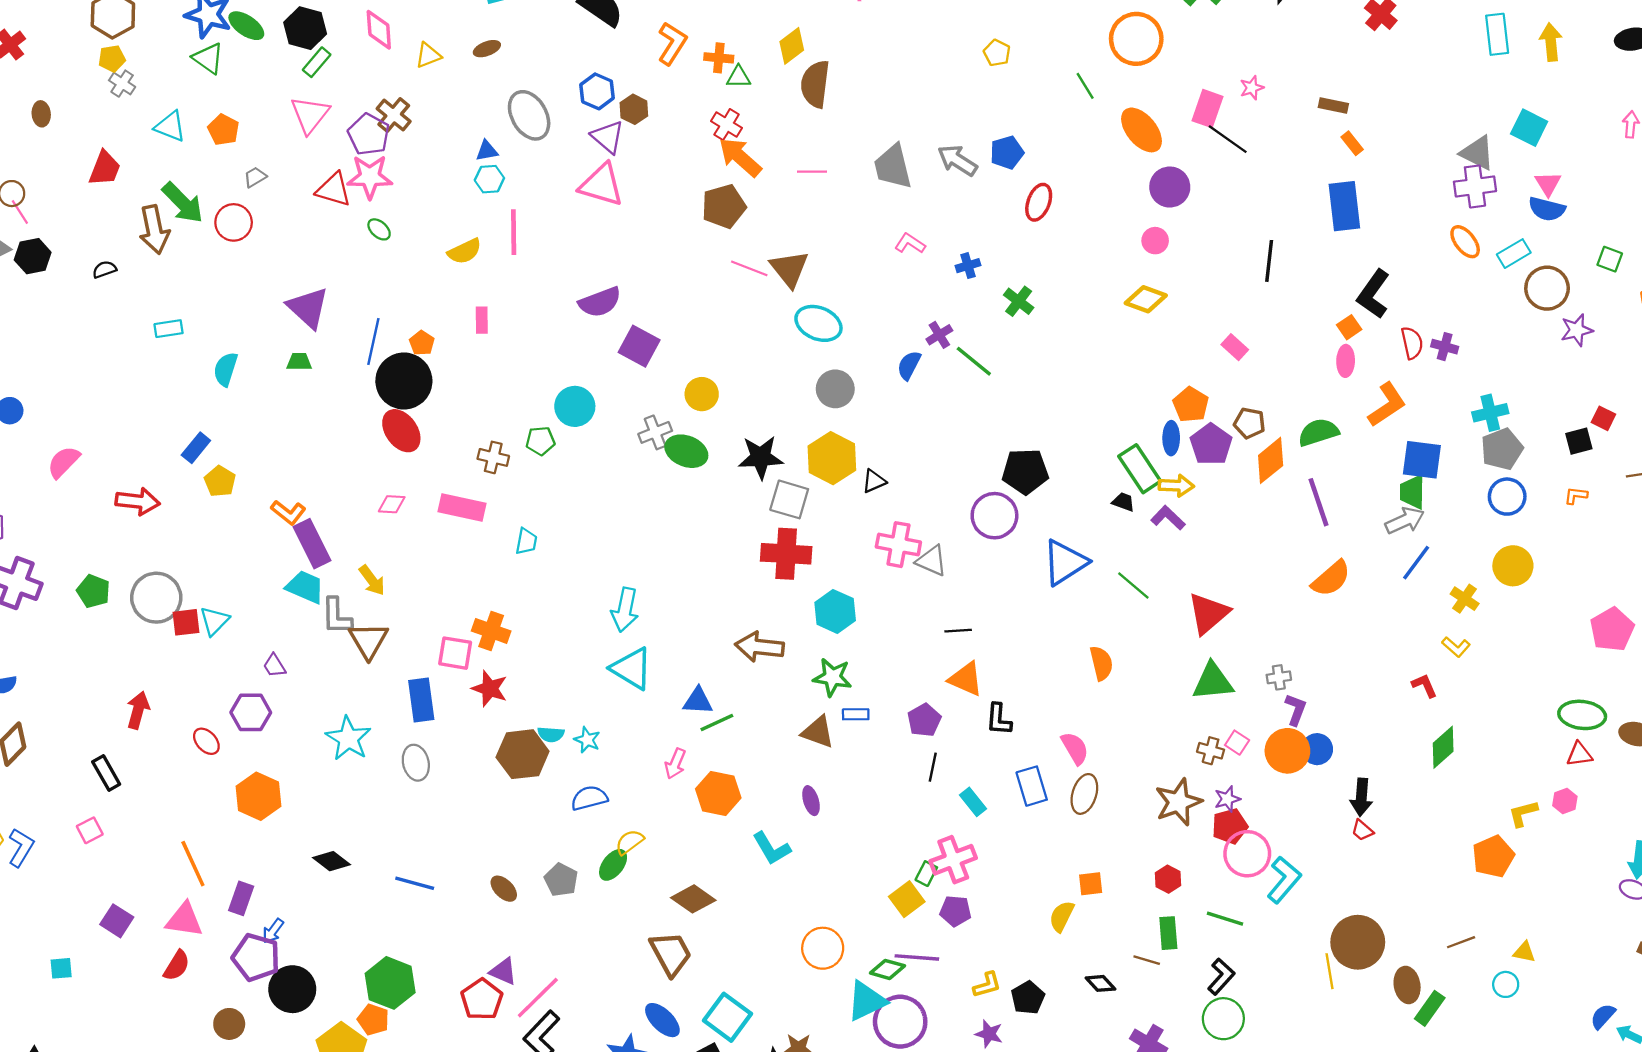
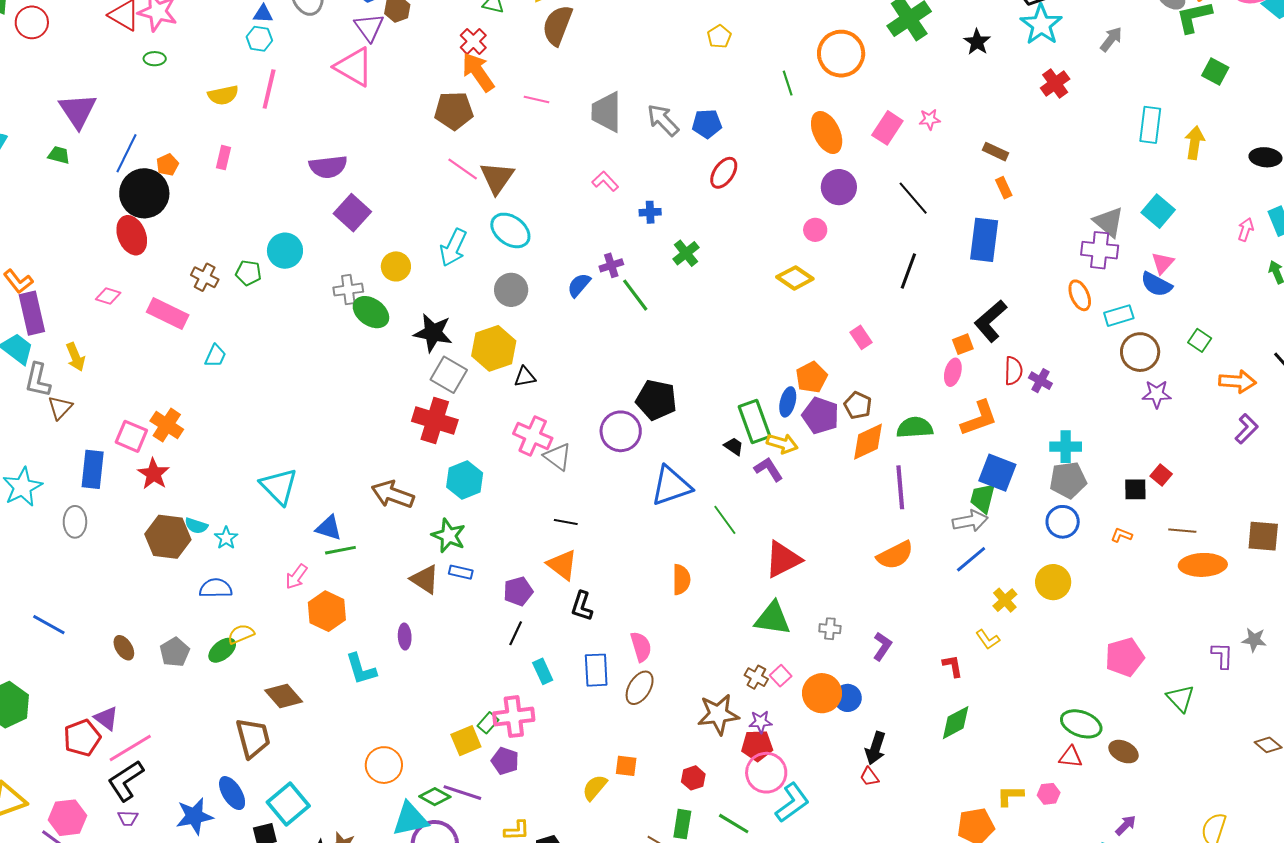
black line: (1228, 139) -> (913, 198), moved
green ellipse: (379, 229) -> (155, 59), turned -55
purple pentagon: (1211, 444) -> (821, 415), turned -30
cyan arrow: (625, 610) -> (453, 247), moved
brown triangle: (369, 640) -> (60, 408), size x0.7
purple L-shape: (1296, 710) -> (882, 646), moved

